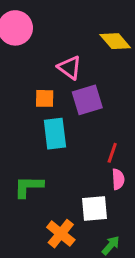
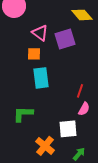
pink triangle: (70, 68) -> (40, 33), moved
purple square: (87, 100) -> (65, 39), moved
pink semicircle: (118, 179) -> (84, 109), turned 32

